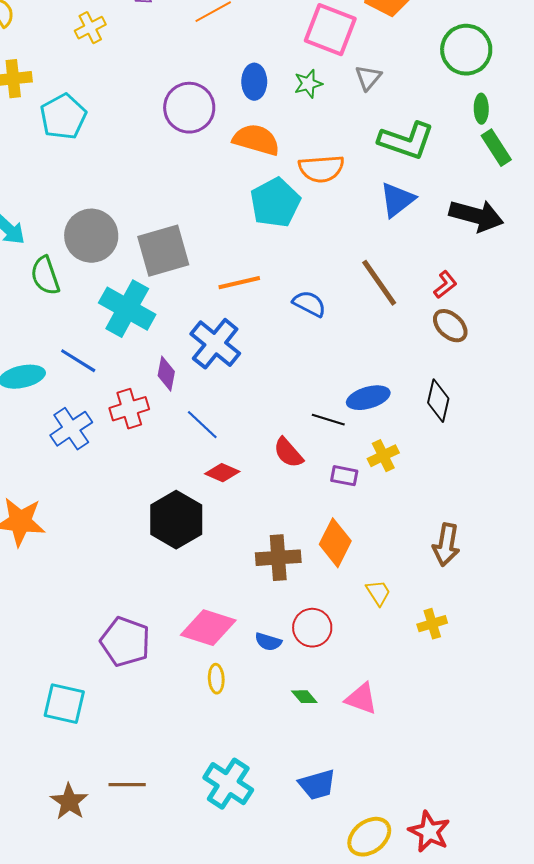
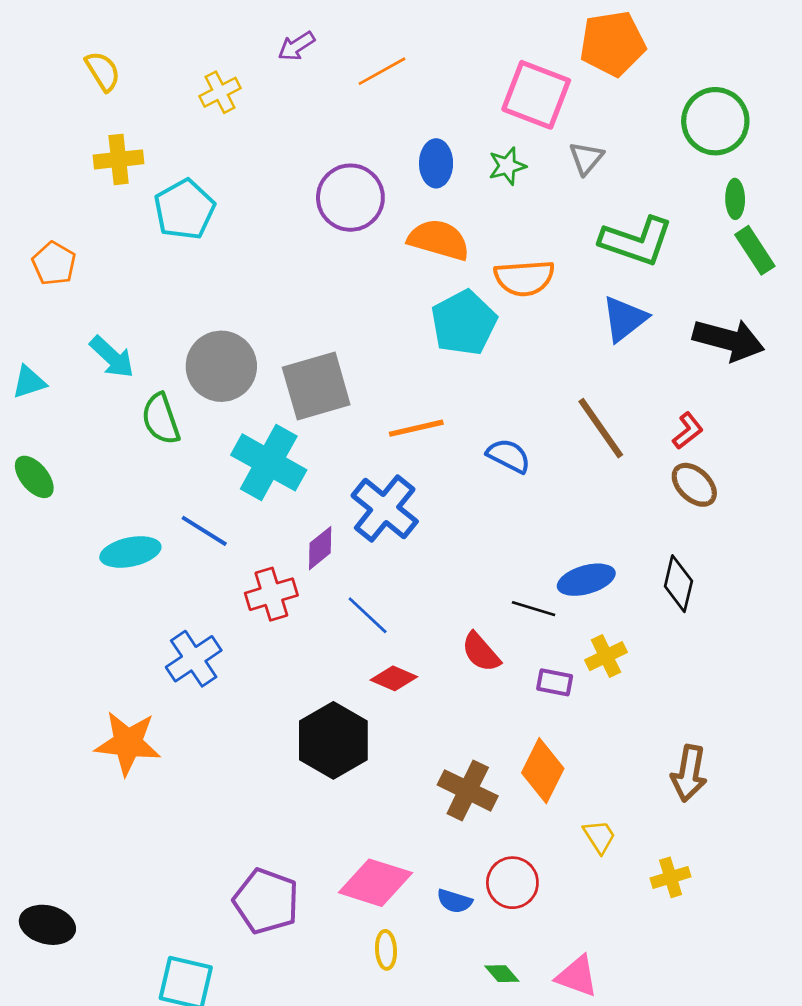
purple diamond: (166, 374) -> (320, 548), turned 40
blue cross: (71, 429) -> (194, 659), moved
brown cross: (278, 558) -> (468, 790), turned 30

